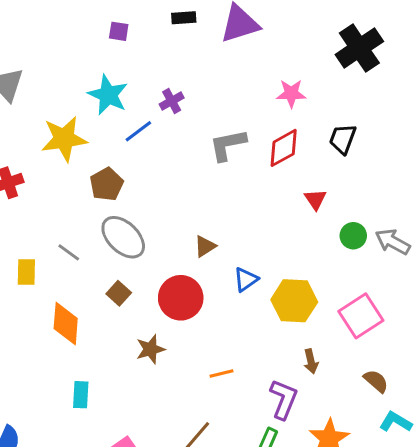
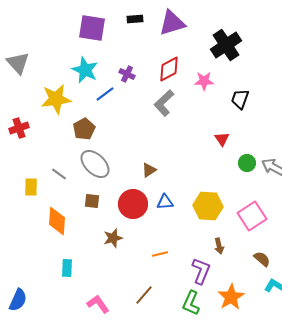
purple square: (119, 31) -> (92, 28), size x2.0
black cross: (359, 48) -> (226, 45), moved
pink star: (291, 93) -> (204, 81), moved
purple cross: (172, 101) -> (127, 74), turned -35
gray L-shape: (228, 145) -> (164, 103), turned -32
red diamond: (284, 148) -> (169, 69), moved
blue triangle: (246, 280) -> (165, 202), moved, turned 30
brown square: (119, 293) -> (92, 201), turned -35

